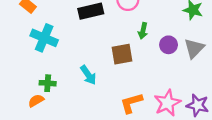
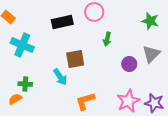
purple circle: (169, 45) -> (129, 64), moved
brown square: (122, 54) -> (75, 59), moved
orange L-shape: (131, 103) -> (85, 101), moved

